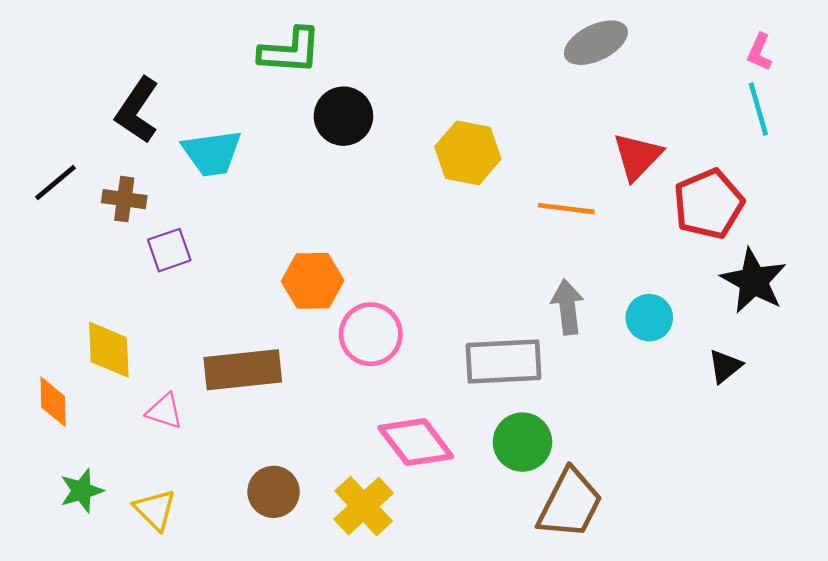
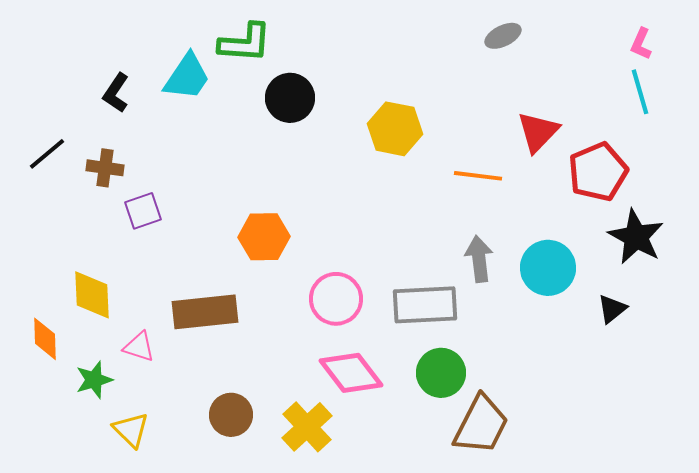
gray ellipse: (596, 43) -> (503, 36), size x0.7
black L-shape: (137, 110) -> (116, 93), size x0.7
cyan trapezoid: (212, 153) -> (187, 77), moved, turned -48
cyan circle: (649, 318) -> (548, 268), size x1.4
pink circle: (371, 334) -> (336, 299), moved
green star: (82, 491) -> (94, 380), moved

